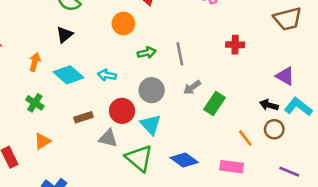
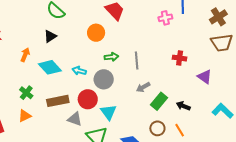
purple triangle: (285, 76) -> (205, 77), moved
gray circle: (152, 90) -> (104, 79), moved
green cross: (35, 103) -> (26, 93), moved
black arrow: (269, 105) -> (183, 106), moved
brown rectangle: (83, 117) -> (58, 101), size x1.5
brown circle: (274, 129) -> (157, 128), moved

